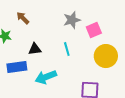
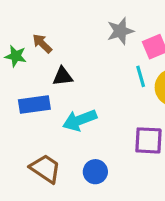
brown arrow: (23, 18) -> (42, 44), moved
cyan line: (67, 49) -> (141, 76), moved

